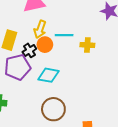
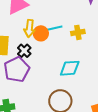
orange circle: (45, 45) -> (41, 33), moved
cyan diamond: (48, 75) -> (70, 68), moved

